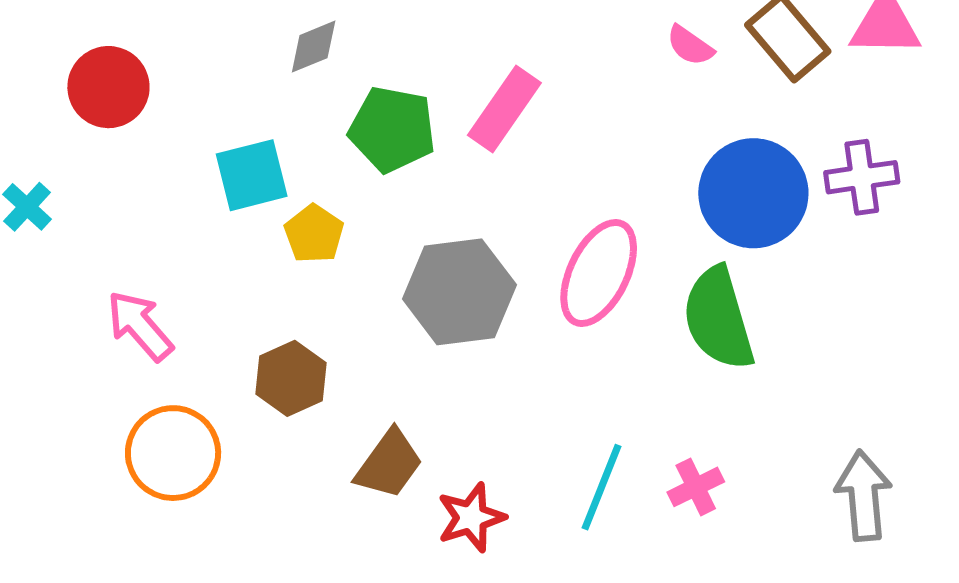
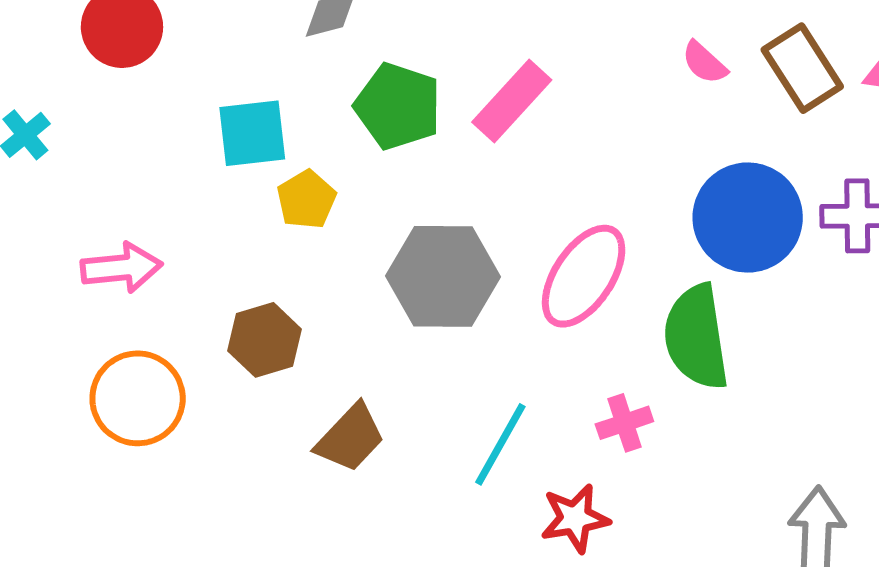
pink arrow: (140, 326) -> (122, 268), turned 118
cyan line: (602, 487) -> (500, 444), moved
pink cross: (696, 487) -> (624, 423), moved
red star: (471, 518) -> (575, 518), moved

